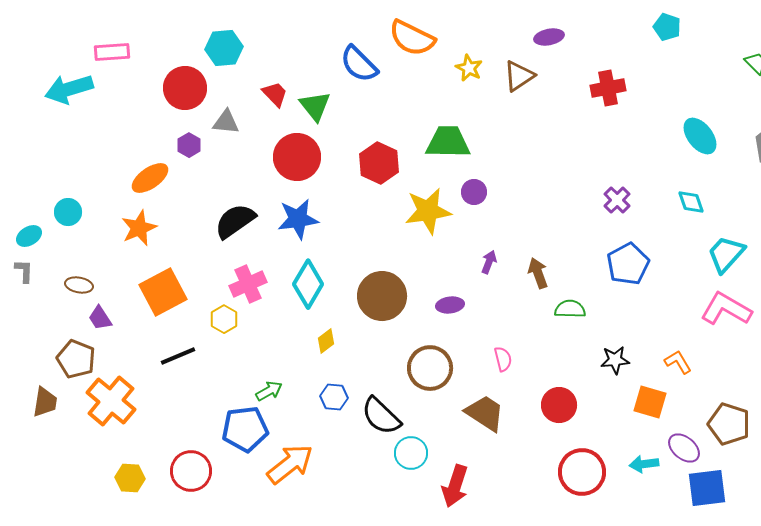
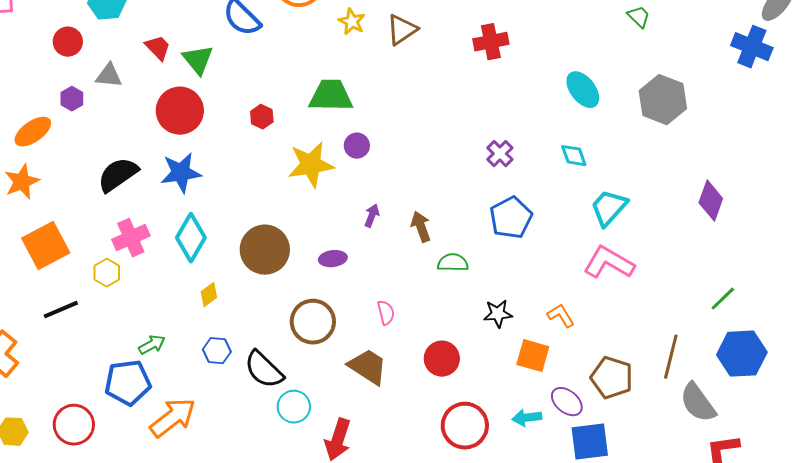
red circle: (185, 88) -> (68, 42), size x0.7
red hexagon: (379, 163) -> (262, 117), size x0.6

